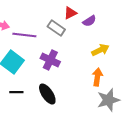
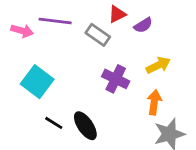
purple line: (24, 35) -> (55, 21), moved
purple cross: (50, 60) -> (116, 79), moved
black line: (16, 92) -> (54, 123), moved, turned 32

